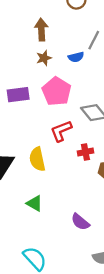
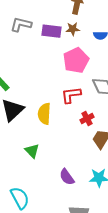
purple rectangle: (18, 95) -> (51, 31), moved
red cross: (85, 152) -> (87, 118), turned -32

